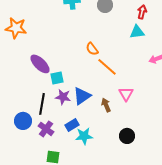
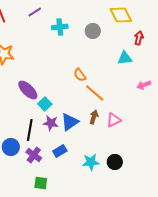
red arrow: (142, 12) -> (139, 38), moved
cyan square: (57, 78) -> (45, 104), turned -32
pink triangle: (126, 94) -> (114, 120), turned 35
brown arrow: (106, 105) -> (94, 117), moved, turned 40
cyan star: (84, 136) -> (91, 162), moved

